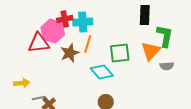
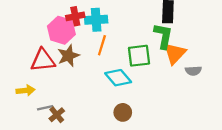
green L-shape: (165, 36) -> (163, 36), moved
red triangle: (39, 43) -> (43, 60), moved
brown star: (70, 53) -> (68, 56), moved

